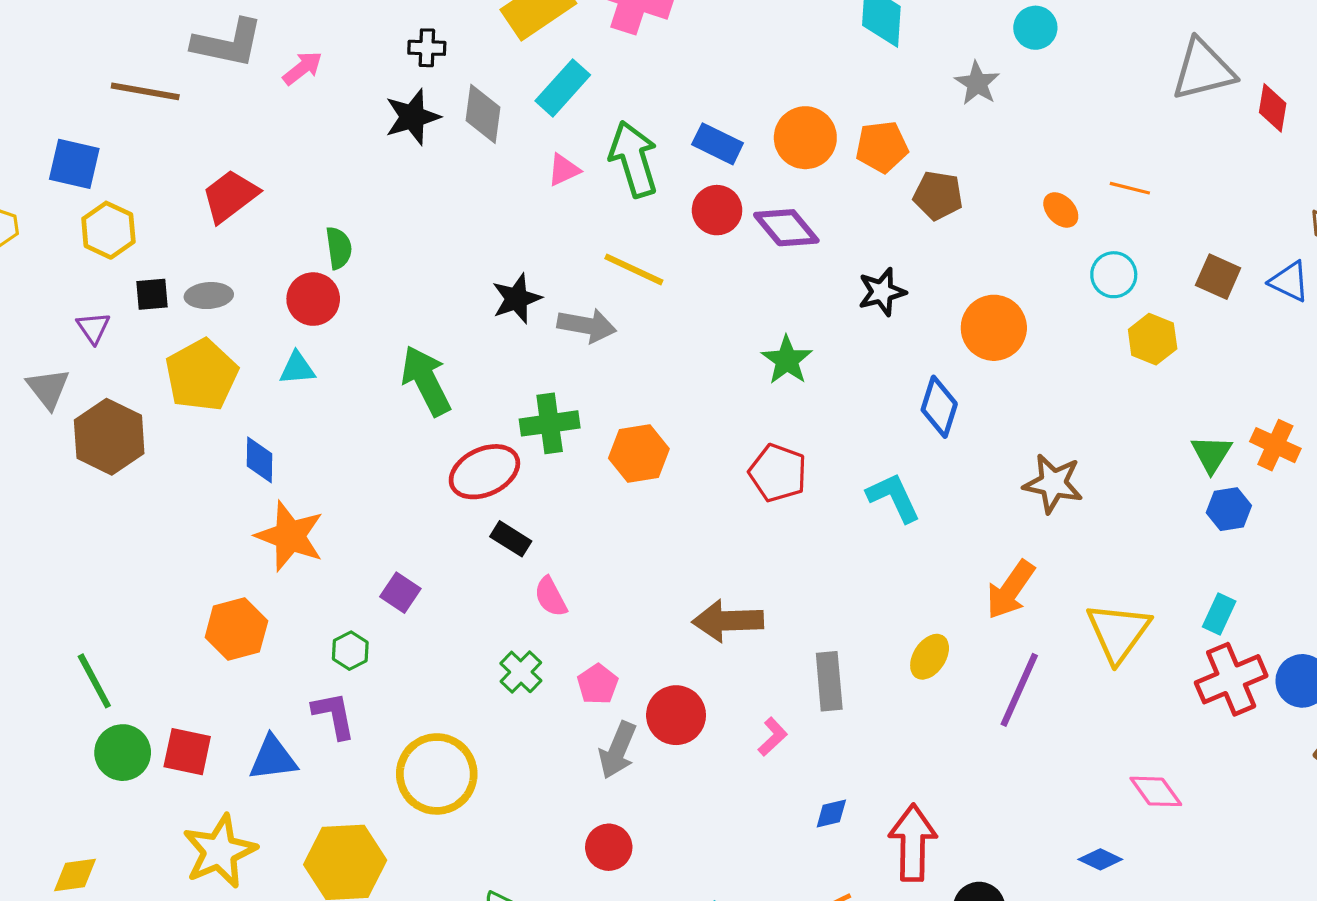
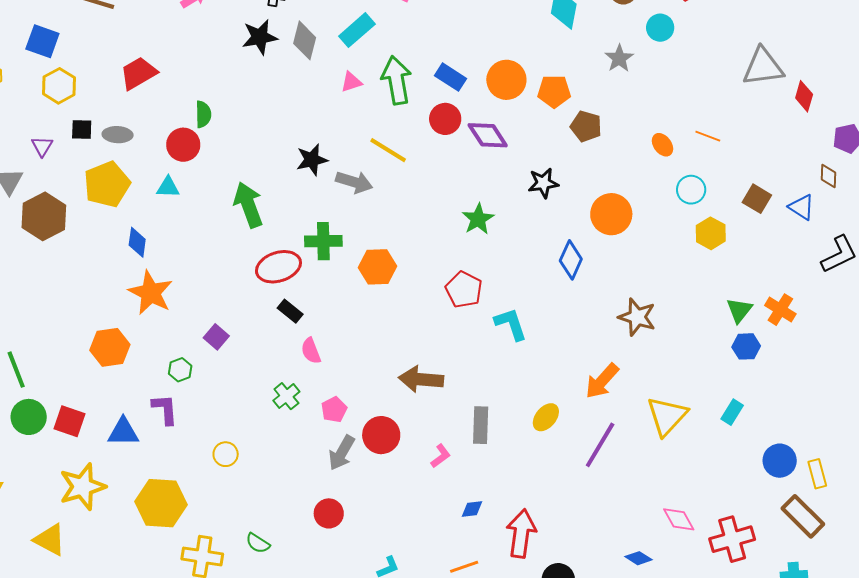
cyan L-shape: (894, 497) -> (511, 324), moved
red cross: (1231, 679) -> (732, 539), moved
yellow circle: (437, 774) -> (226, 454), size x0.5

